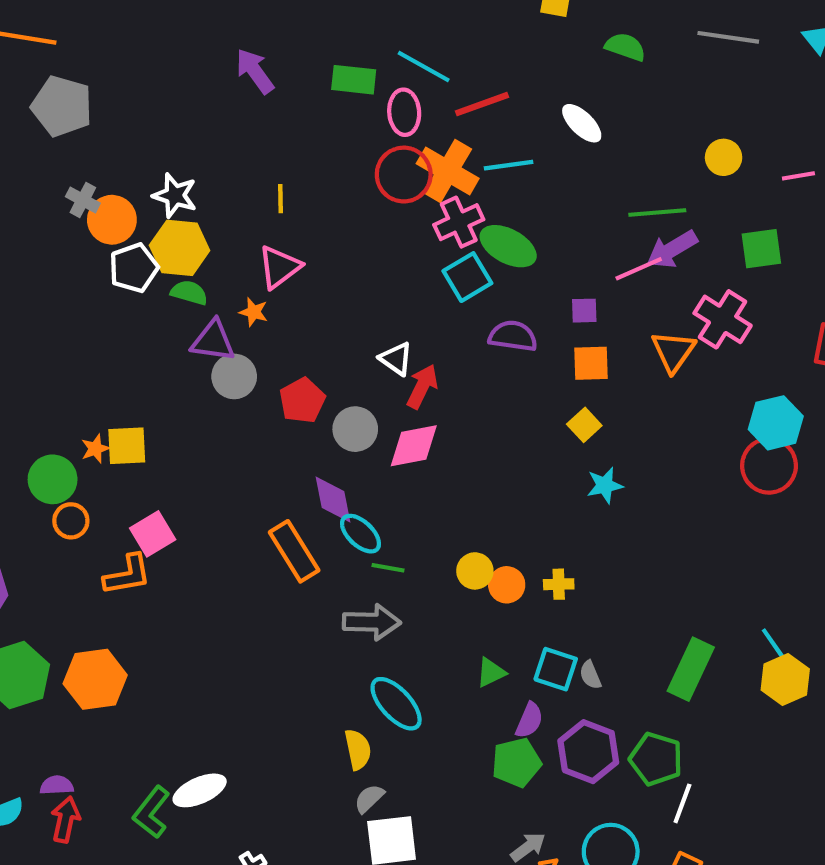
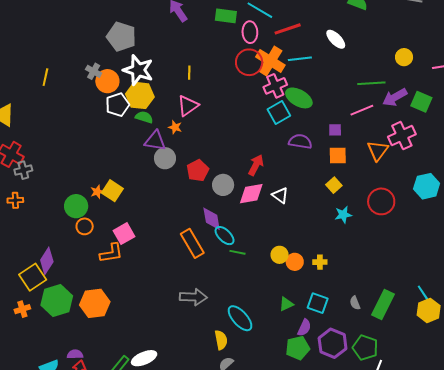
gray pentagon: (62, 106) -> (121, 37), moved
white star: (175, 195) -> (138, 70), size x1.4
purple arrow: (672, 249) -> (395, 97), moved
green square: (761, 249) -> (421, 102), turned 30
pink cross: (723, 319) -> (402, 136), turned 32
white triangle: (396, 359) -> (280, 195), moved
yellow square: (127, 446) -> (112, 191), turned 35
red circle: (769, 466) -> (381, 201), moved
gray arrow: (372, 622) -> (193, 297), moved
gray semicircle: (590, 675) -> (355, 303), moved

